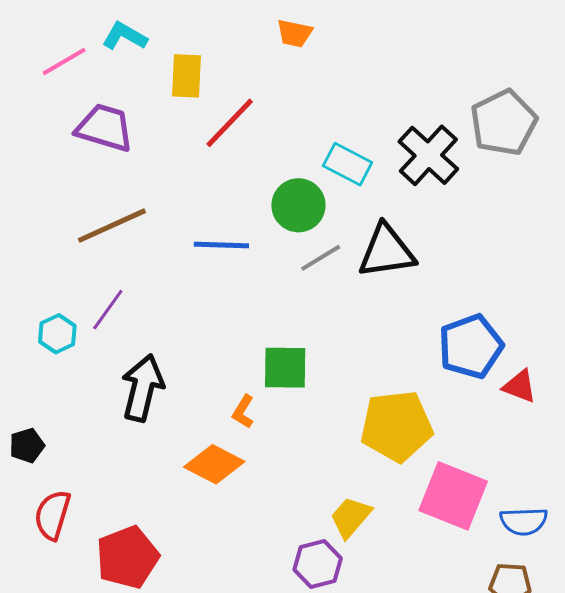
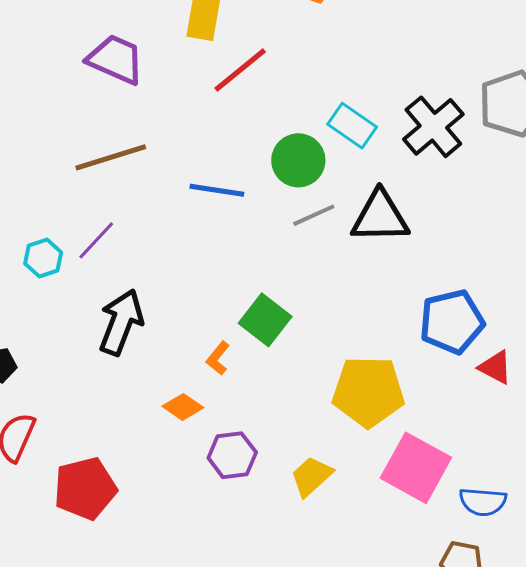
green square: (285, 368) -> (265, 320), turned 30
orange diamond: (214, 464) -> (183, 407), size x0.7
purple hexagon: (318, 564) -> (232, 455), moved

